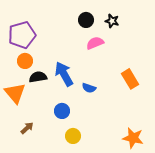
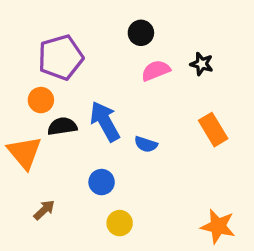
black star: (112, 21) -> (202, 64), moved
purple pentagon: (22, 35) -> (61, 57), moved

